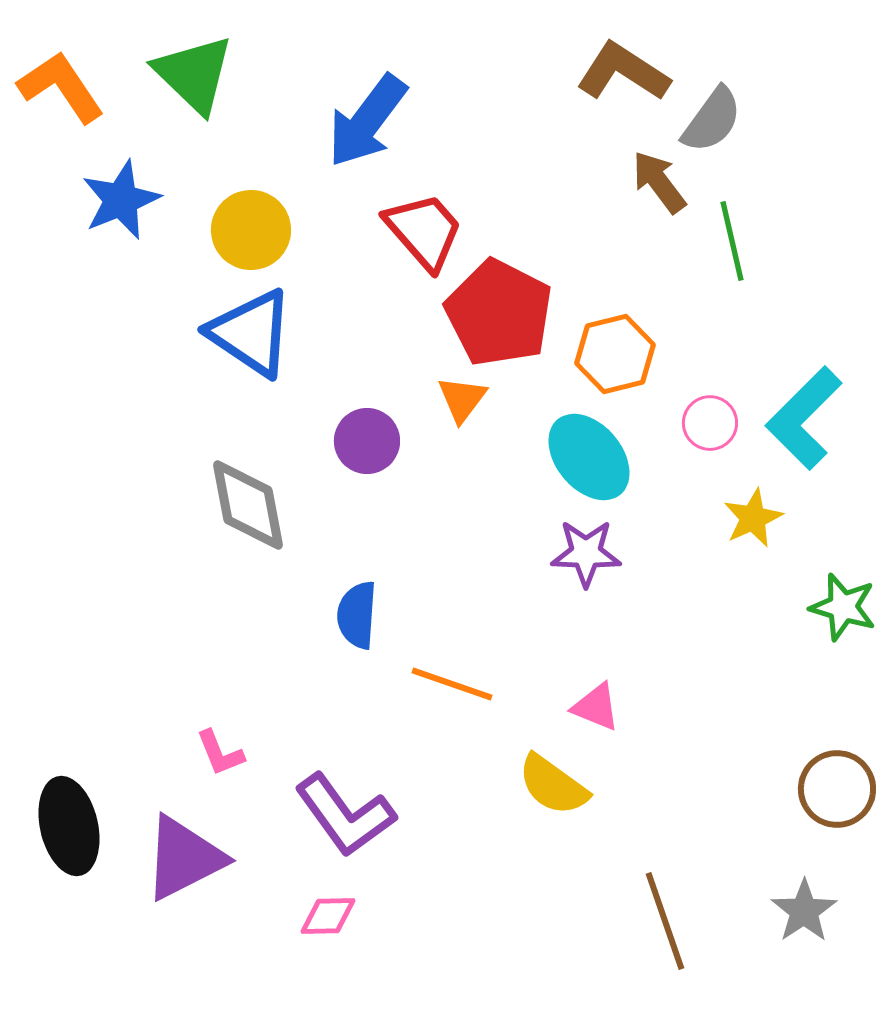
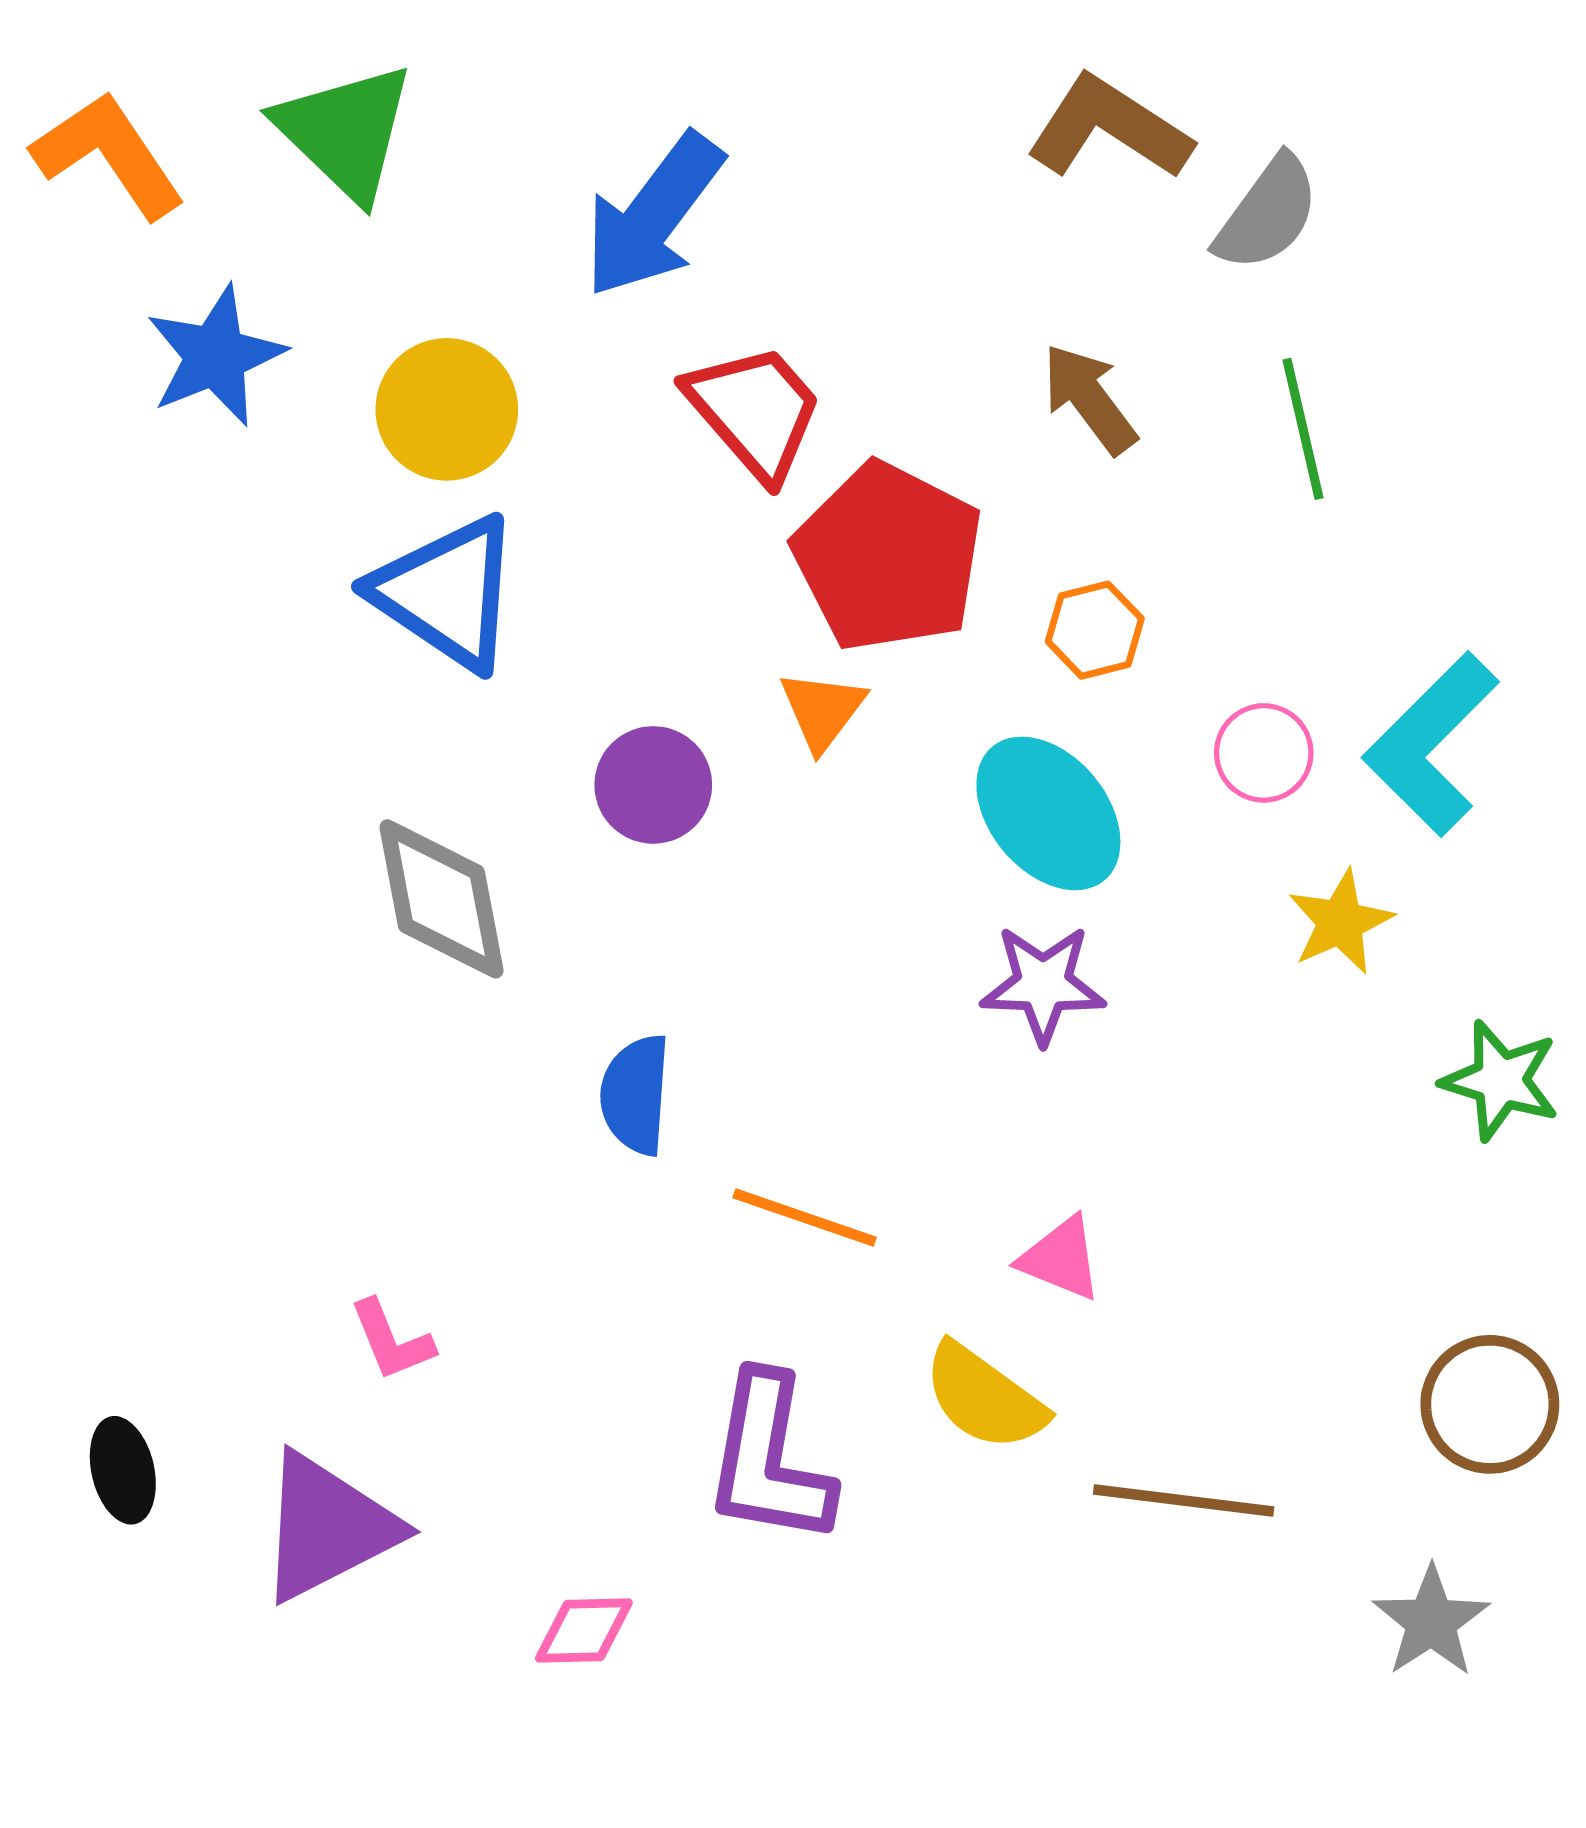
brown arrow: (659, 182) -> (1089, 399), moved
orange hexagon: (615, 354) -> (1095, 630), size x0.7
purple L-shape: (345, 815) -> (769, 1460), moved, turned 46
black ellipse: (69, 826) -> (123, 1470), size x0.6
brown line: (665, 921) -> (1184, 1501), moved, turned -64

